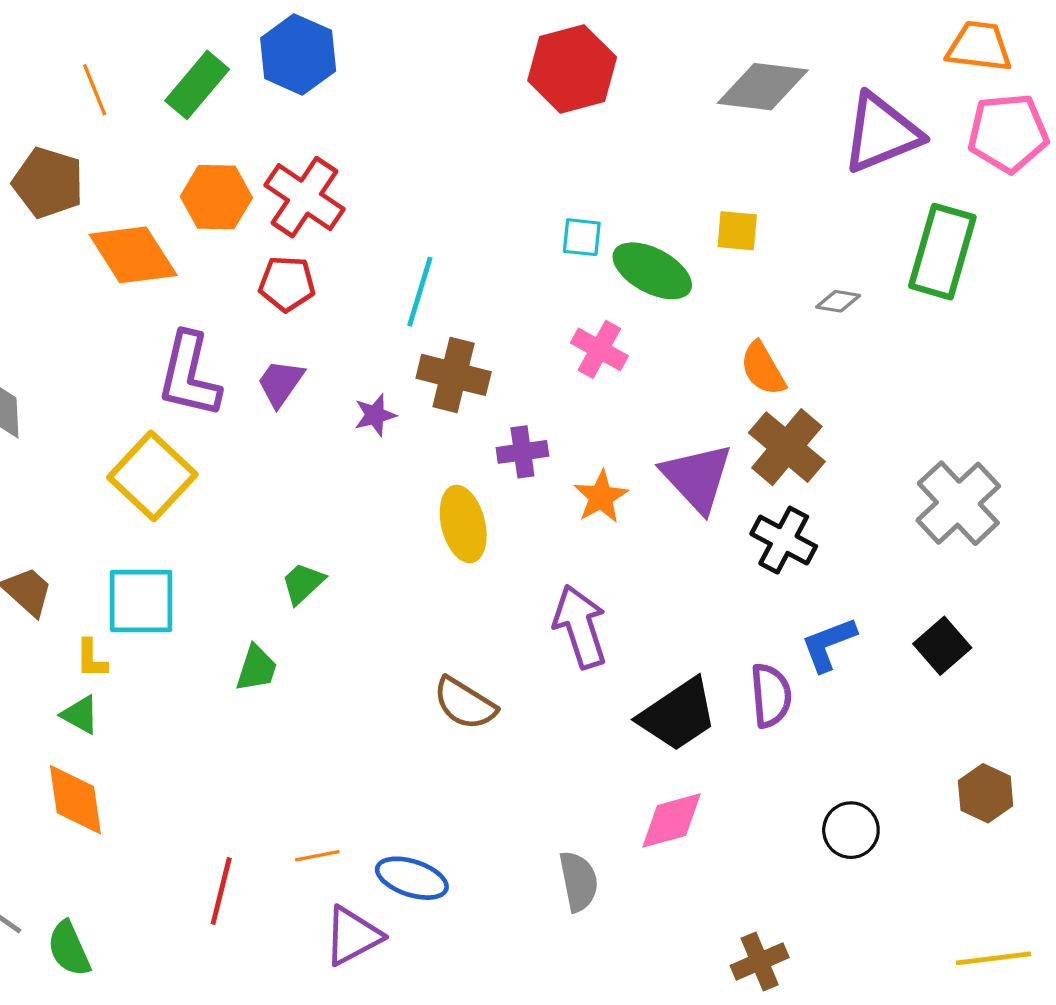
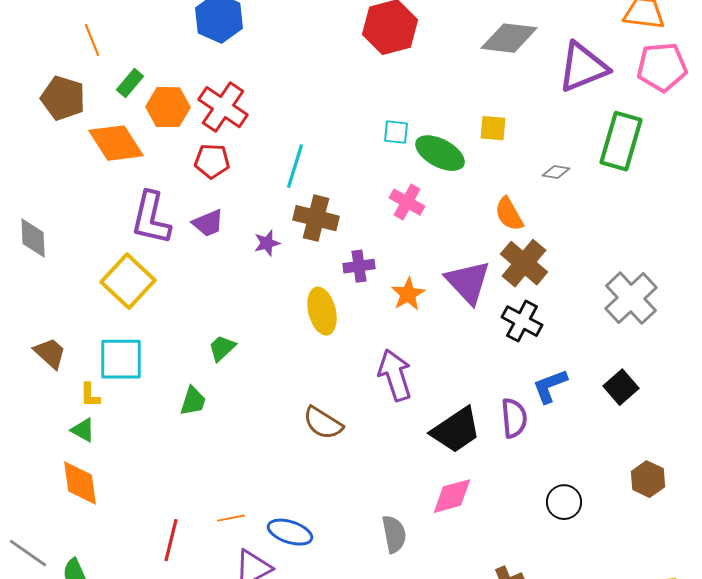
green rectangle: (197, 85) -> (130, 83), moved, size x0.7
purple trapezoid: (280, 383) -> (208, 223), turned -148

